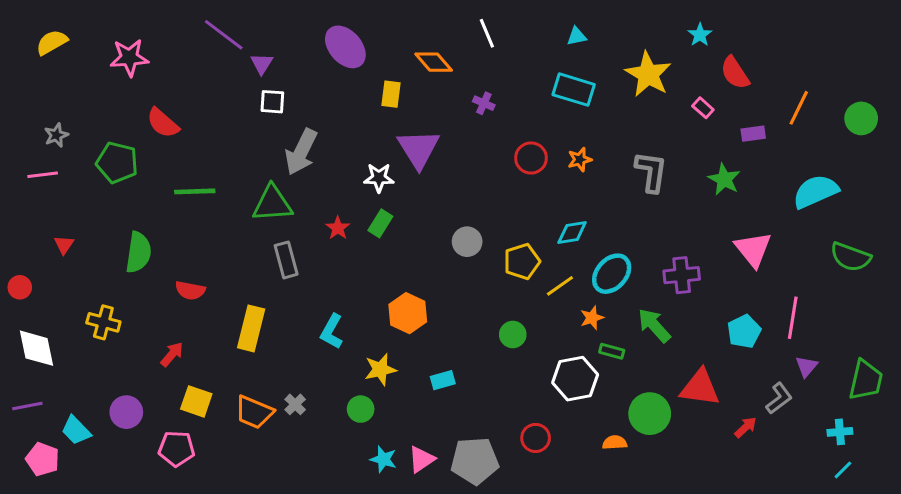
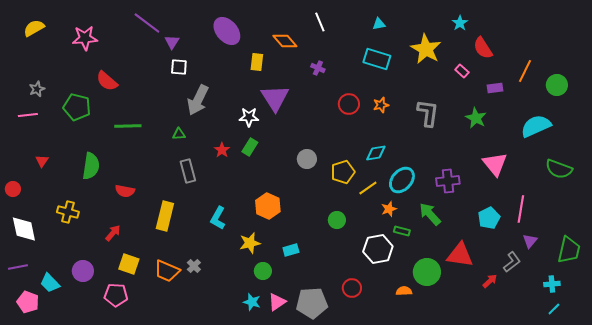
green circle: (861, 118) -> (557, 85), moved
green triangle: (272, 204) -> (179, 134), size x0.5
green circle: (361, 409) -> (263, 271), moved

